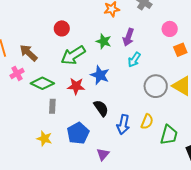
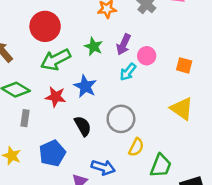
red circle: (62, 28) -> (45, 26), size x1.6
pink circle: (170, 29) -> (147, 56), moved
orange square: (180, 50) -> (184, 65), turned 32
gray circle: (156, 86) -> (121, 119), moved
blue arrow: (123, 125) -> (103, 167), moved, turned -90

